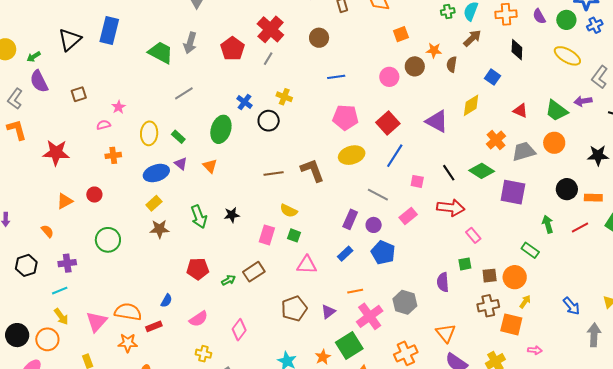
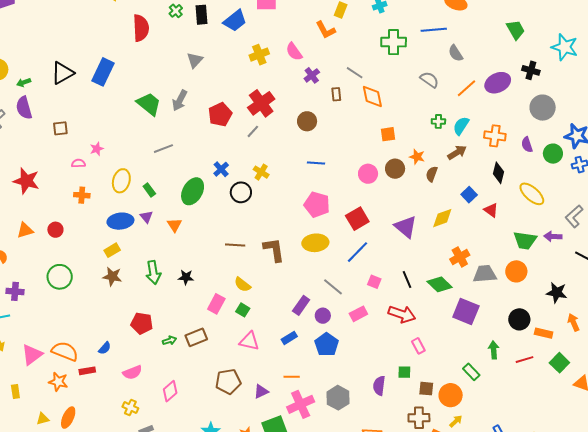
yellow ellipse: (567, 56) -> (532, 194), moved
red triangle: (520, 111) -> (491, 210), moved
green trapezoid: (556, 111) -> (525, 240), turned -40

